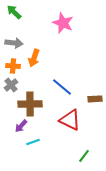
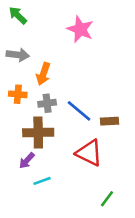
orange cross: (13, 66) -> (18, 94), moved
gray cross: (11, 85) -> (47, 103), moved, turned 32
brown rectangle: (95, 99) -> (110, 121), moved

